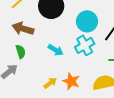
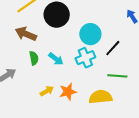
green semicircle: (21, 52) -> (34, 58), moved
orange star: (71, 81) -> (68, 92), turned 30

